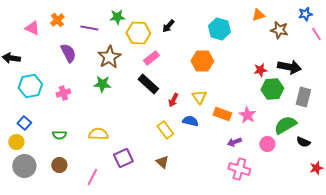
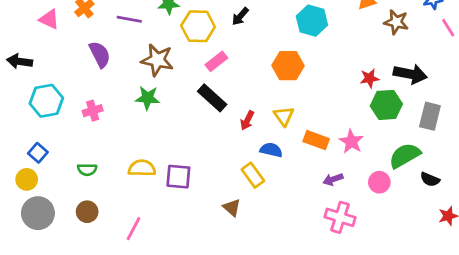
brown star: (109, 57) -> (157, 60), turned -30
yellow rectangle: (165, 130) -> (253, 175), moved
purple square: (123, 158) -> (178, 177), moved, turned 30

